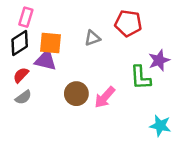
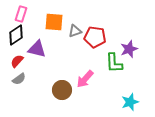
red pentagon: (128, 23) -> (95, 37), moved
orange square: (50, 43) -> (54, 22), moved
brown circle: (76, 94) -> (62, 90), moved
cyan star: (160, 126) -> (130, 102), turned -30

